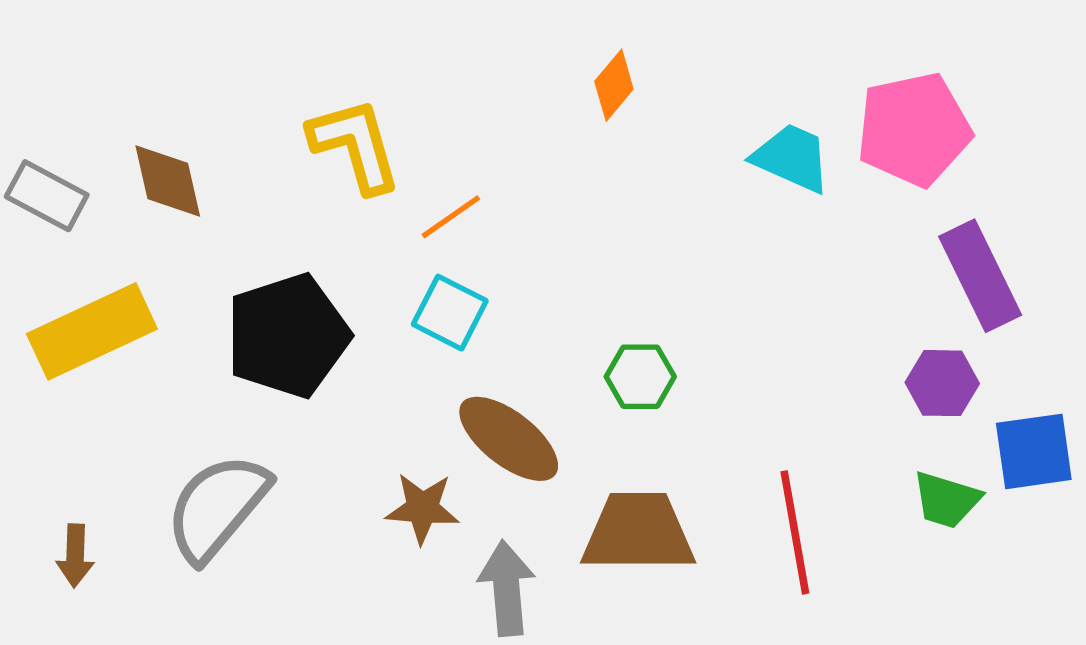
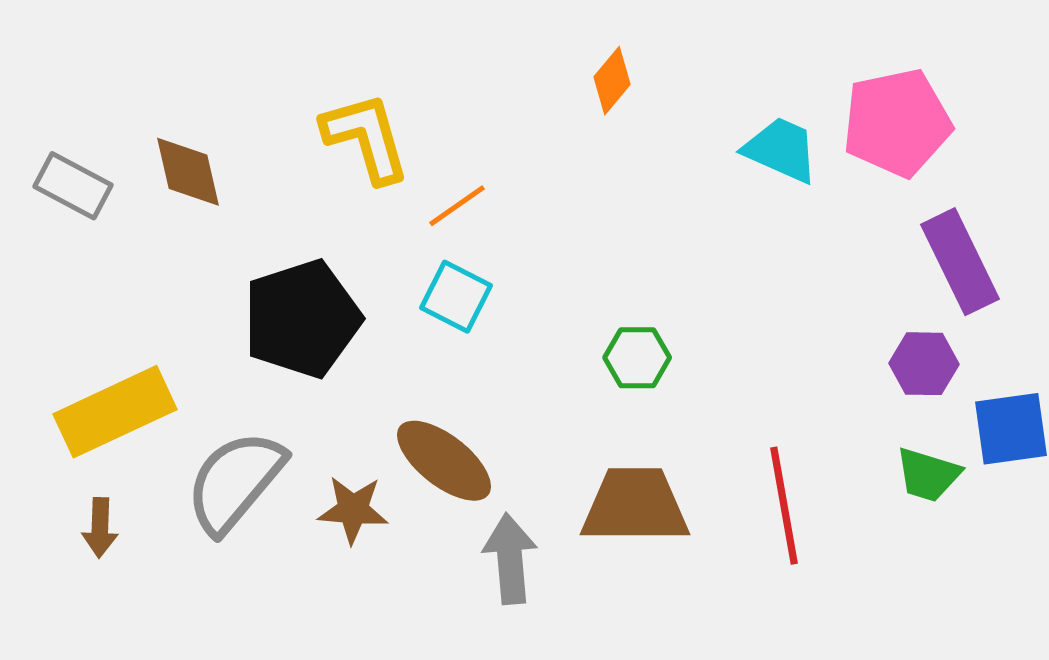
yellow rectangle: (92, 331) -> (115, 412), moved
brown ellipse: (509, 439) -> (444, 461), moved
brown star: (422, 508) -> (353, 510), moved

